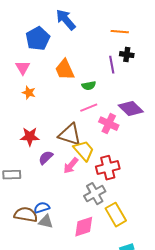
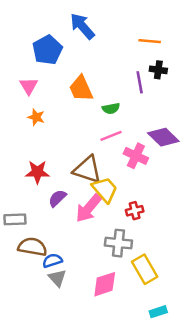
pink arrow: (71, 166) -> (89, 208), size x1.4
red cross: (108, 168) -> (135, 211), size x0.6
gray cross: (95, 194) -> (118, 243), turned 35
brown semicircle: (26, 215) -> (32, 247), moved
gray triangle: (46, 222) -> (57, 278), turned 35

